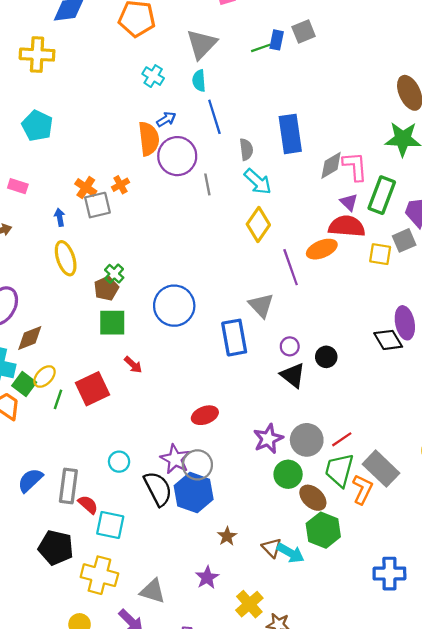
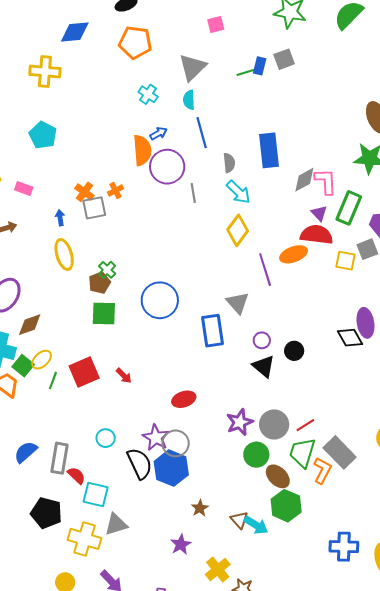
red arrow: (133, 365) -> (124, 376), moved
gray triangle: (153, 591) -> (116, 524), moved, turned -35

